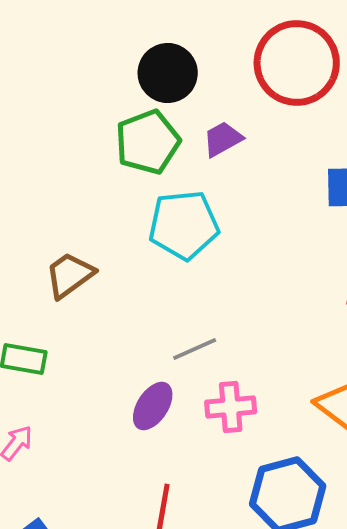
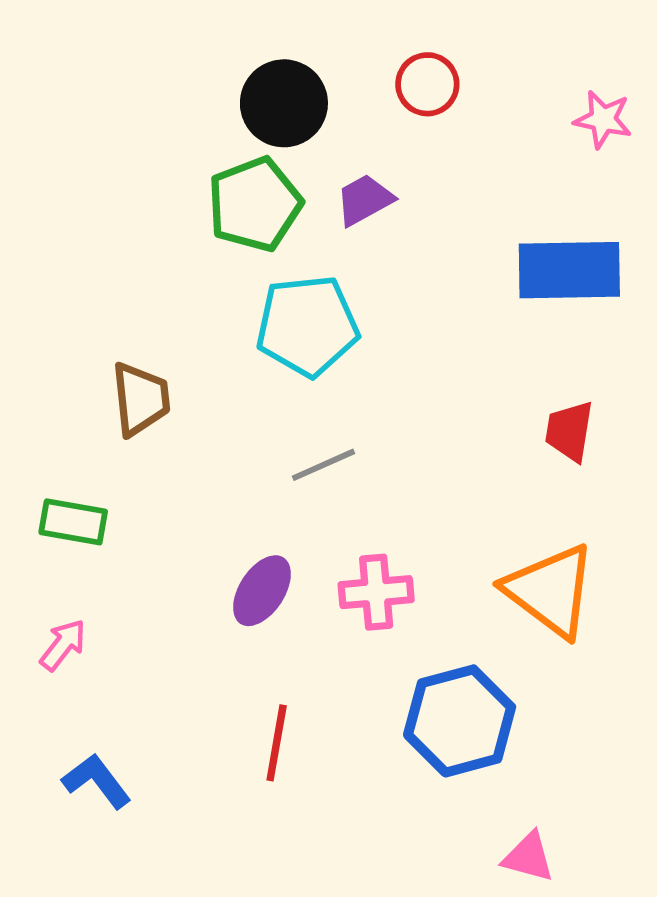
red circle: (297, 63) -> (427, 84), moved, size x0.5
brown trapezoid: (70, 275) -> (141, 399), turned 120
gray line: (195, 349) -> (323, 465), moved

